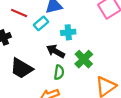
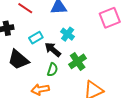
cyan rectangle: (41, 23) -> (36, 38), moved
cyan cross: (68, 32) -> (68, 34), turned 32

